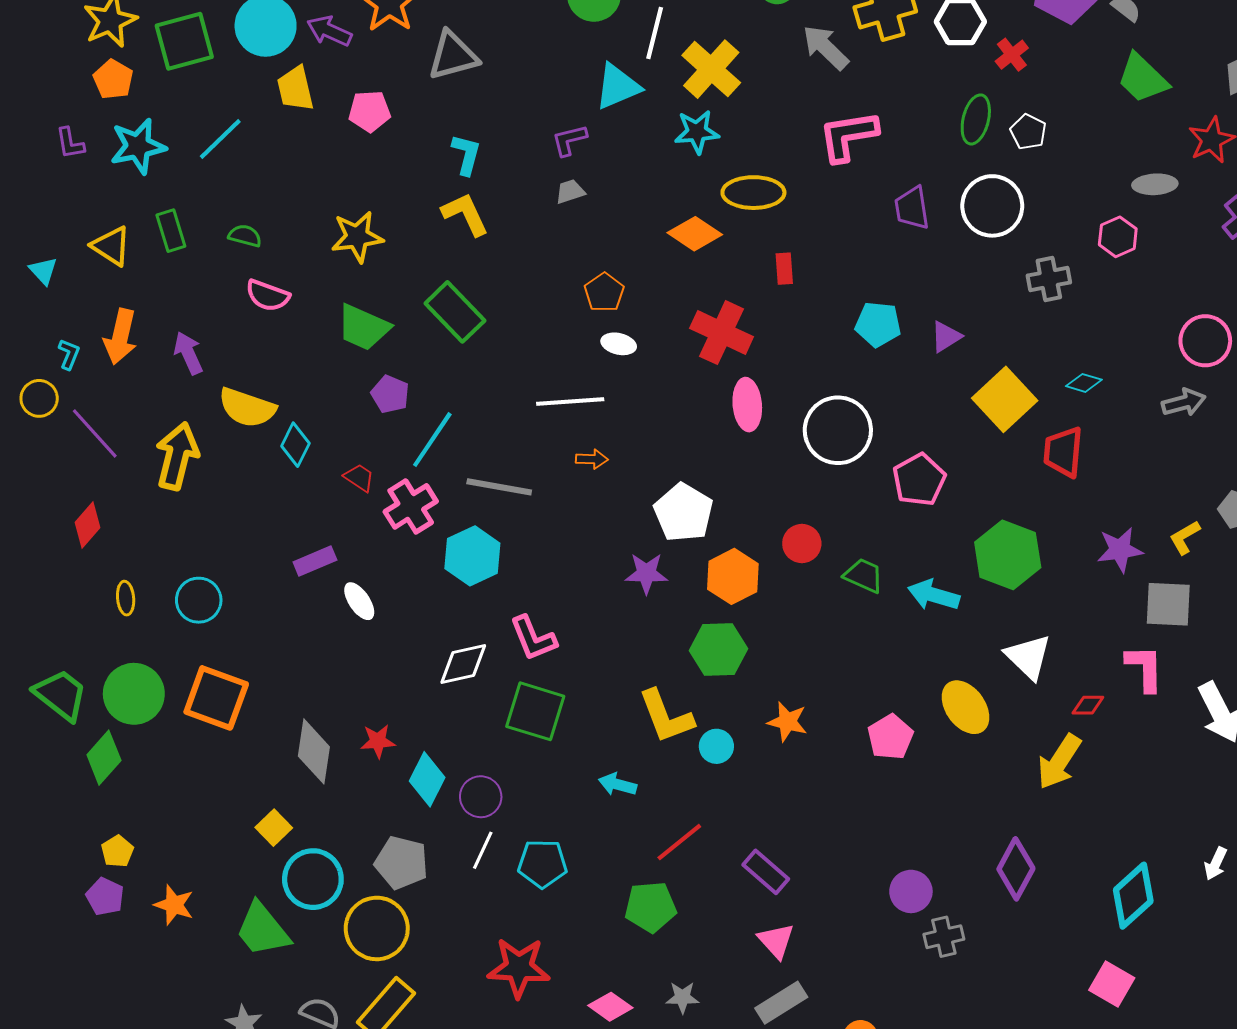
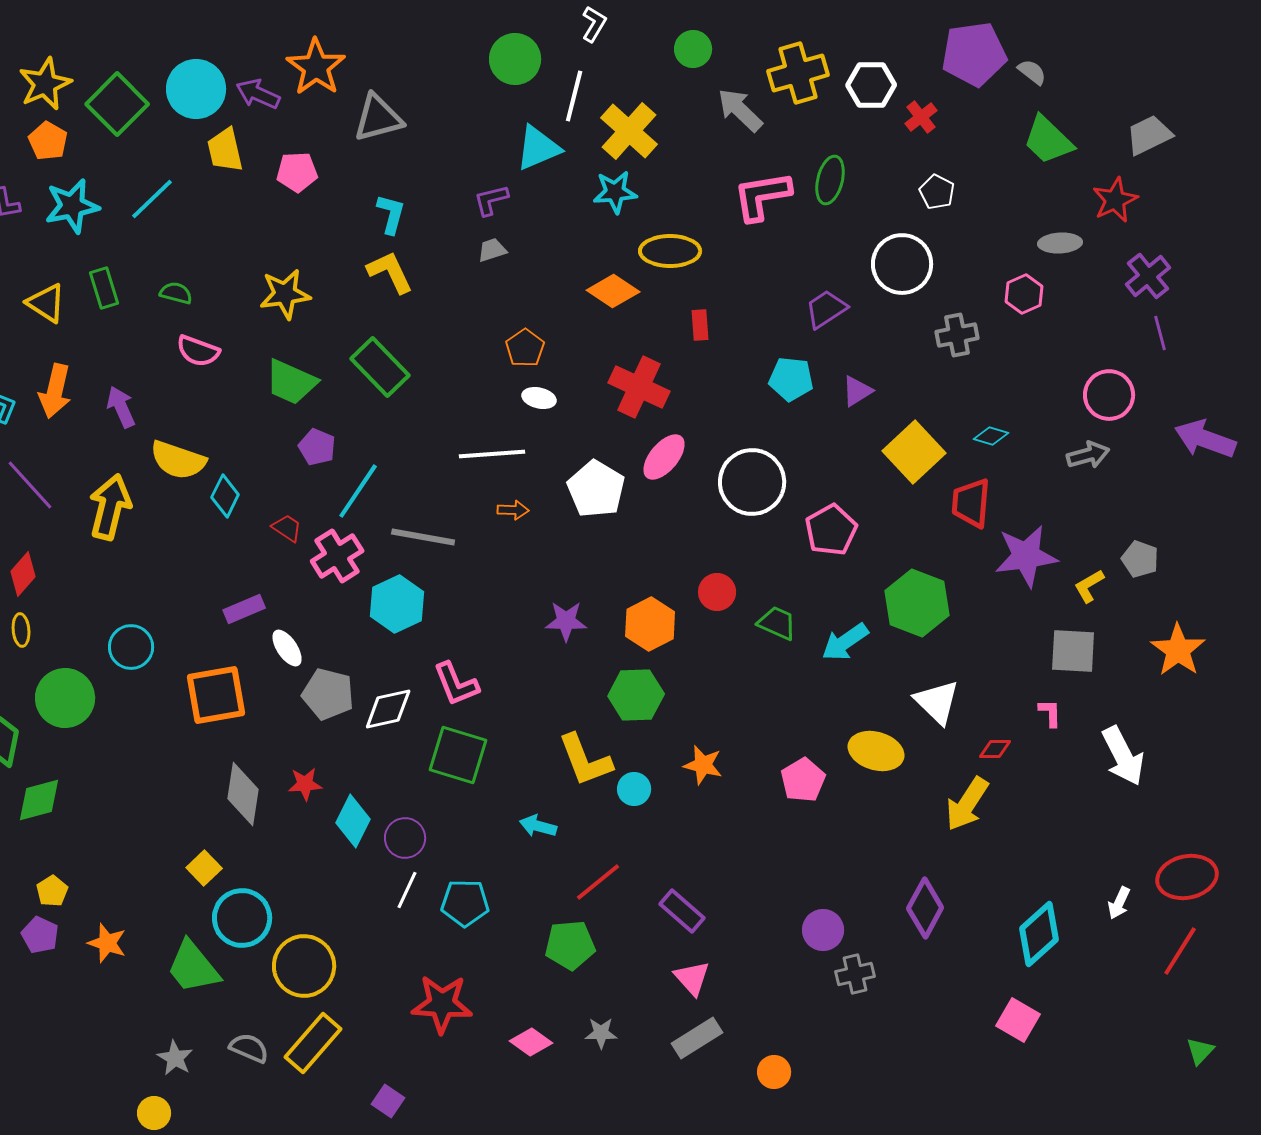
green square: (184, 41) -> (117, 104), turned -30
green ellipse: (976, 119) -> (830, 180), moved
purple trapezoid: (912, 208) -> (826, 309), moved, turned 66
pink ellipse: (747, 405) -> (664, 457), turned 45
white pentagon: (683, 513) -> (596, 489), moved
purple star: (1120, 550) -> (1026, 556), moved, size x1.4
cyan arrow: (934, 595) -> (845, 642), turned -51
yellow ellipse: (126, 598) -> (21, 630), moved
pink L-shape: (1145, 668) -> (1050, 713), size x0.6
green circle: (134, 694) -> (65, 698), moved
orange square: (216, 698) -> (216, 695), moved, turned -30
yellow ellipse: (965, 707) -> (876, 751), turned -38
green diamond: (104, 758) -> (39, 800), turned 33
gray pentagon: (401, 863) -> (328, 694), moved

